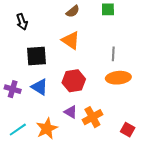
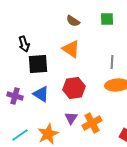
brown semicircle: (73, 11) -> (73, 21), turned 72
black arrow: (22, 22) -> (24, 44), moved
purple triangle: (71, 112) -> (71, 118), turned 32

